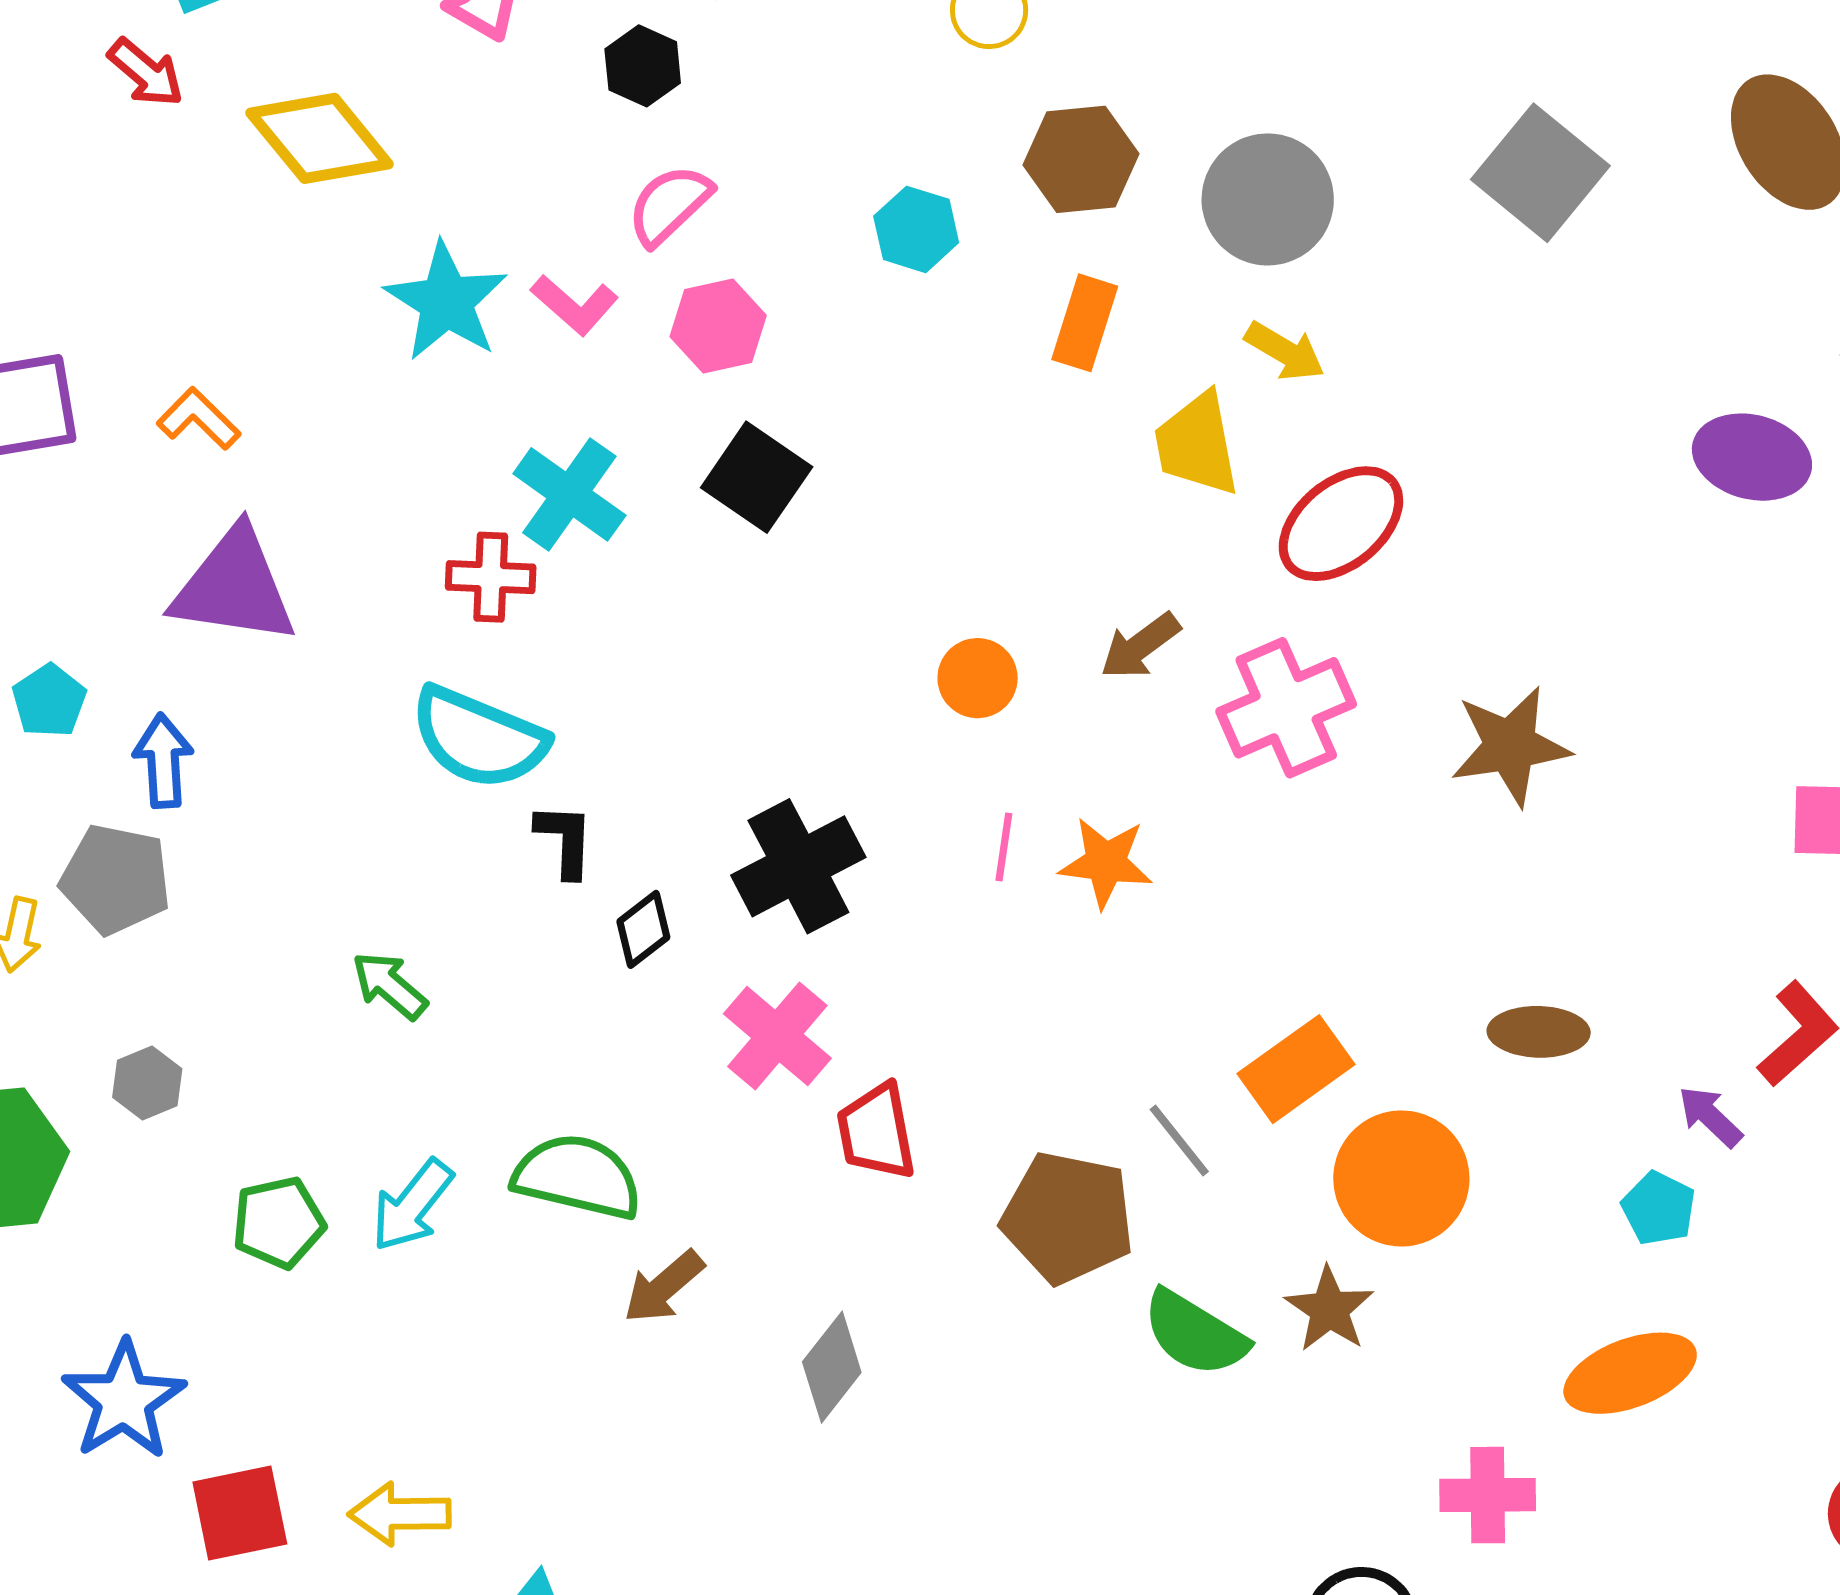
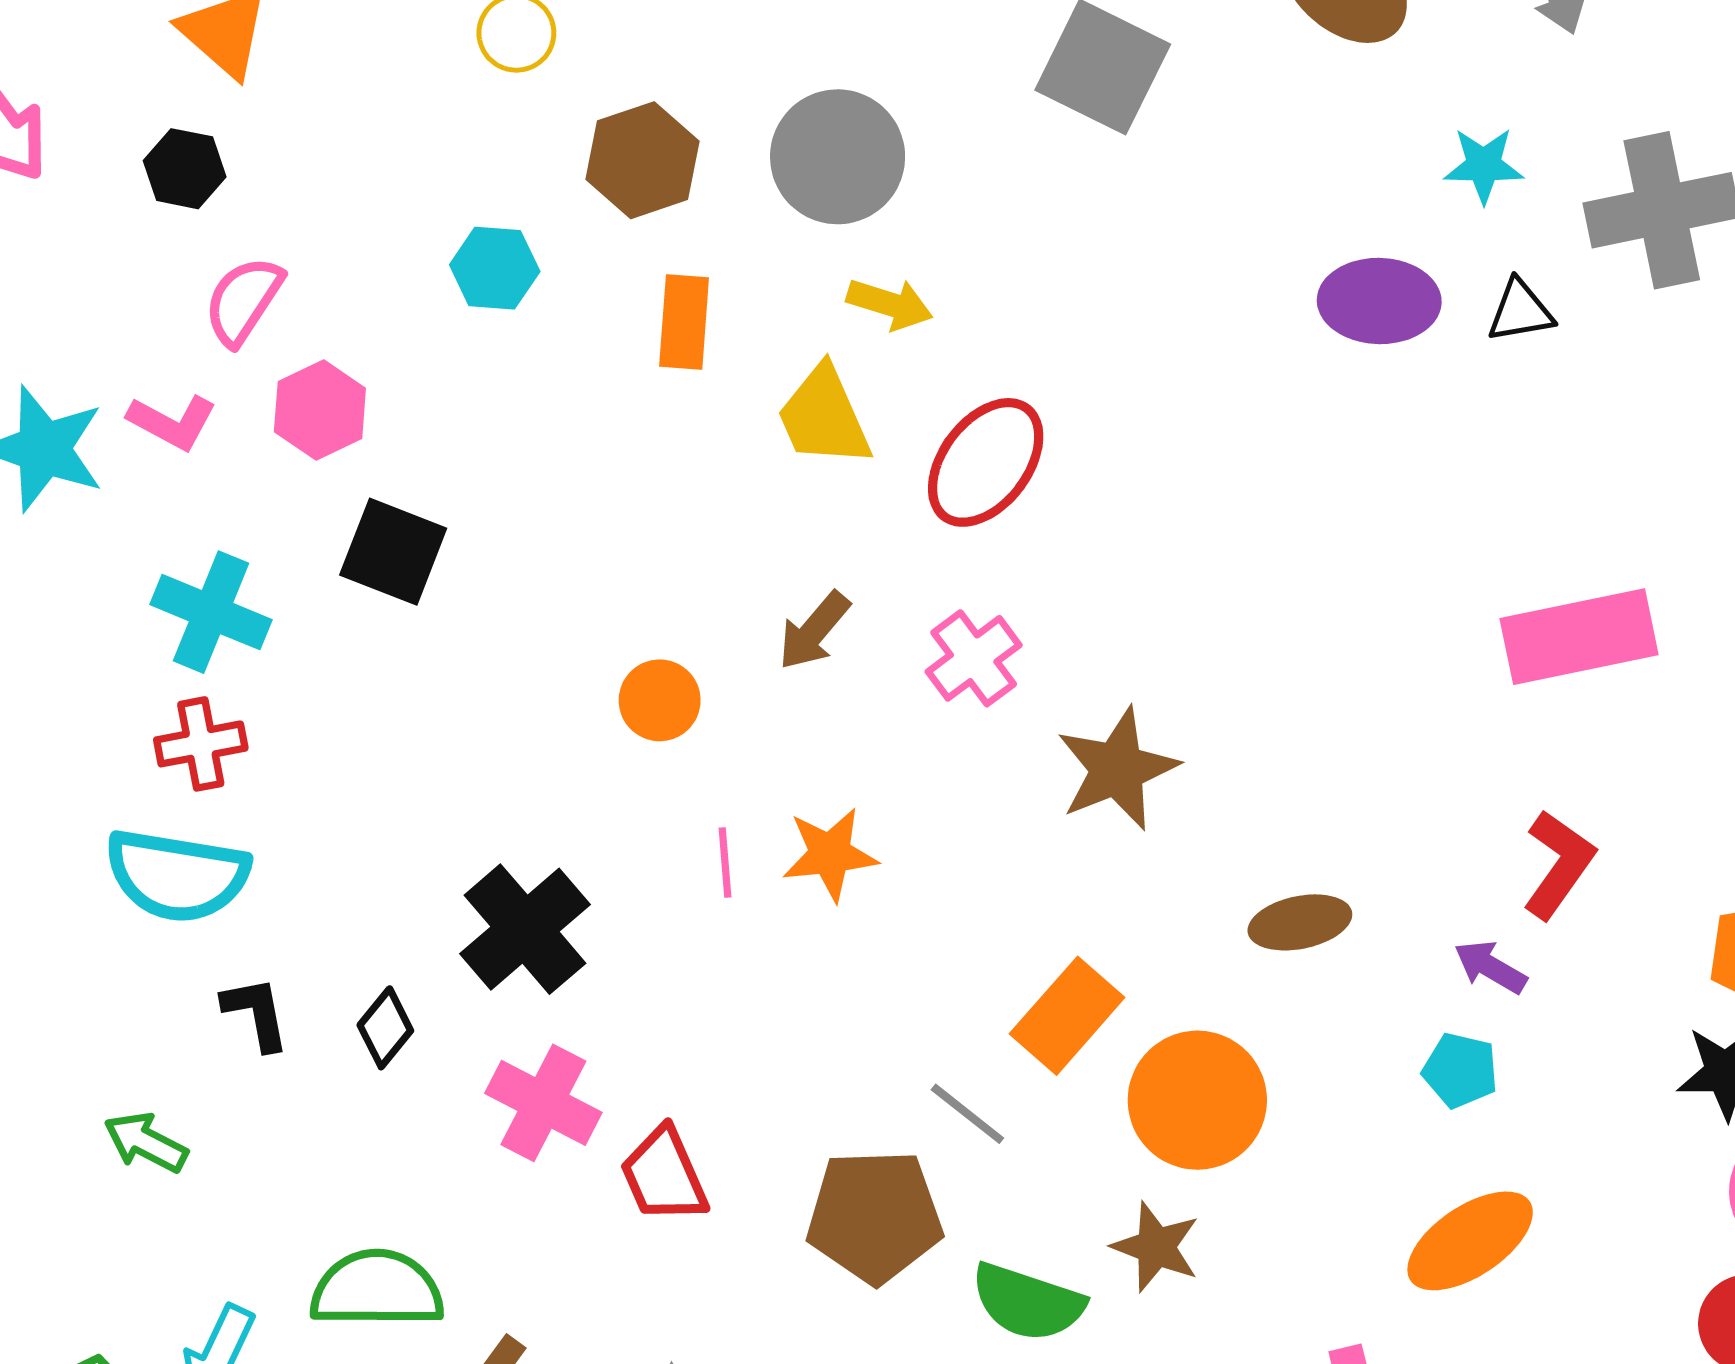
red cross: (491, 577) -> (201, 744), moved
pink cross: (1286, 708) -> (974, 658), size x0.7
brown star: (1510, 746) -> (1117, 769), moved
black L-shape: (565, 840) -> (256, 1013), moved

